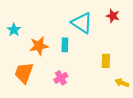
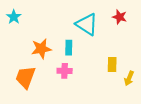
cyan star: (14, 30) -> (14, 17), moved
pink cross: (61, 78) -> (65, 71), moved, turned 32
yellow arrow: (122, 83) -> (129, 78), moved, turned -88

